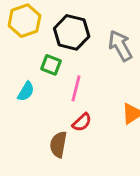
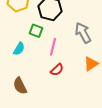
gray arrow: (120, 46) -> (83, 33), moved
brown semicircle: (58, 144) -> (20, 86), moved, turned -36

